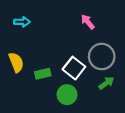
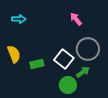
green arrow: (106, 83) -> (83, 72), moved
green circle: (67, 95) -> (68, 85), moved

